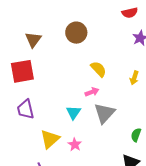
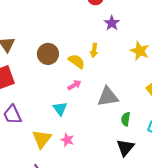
brown circle: (76, 33) -> (48, 54), moved
yellow arrow: (134, 78) -> (94, 50), moved
gray triangle: (104, 113) -> (108, 97), moved, turned 50

